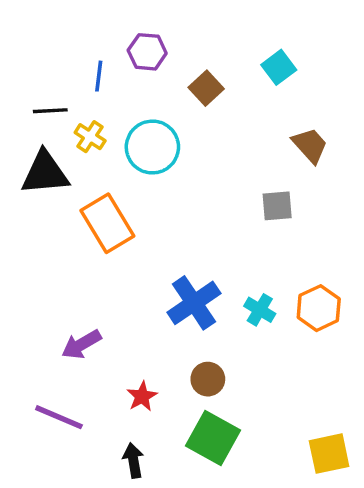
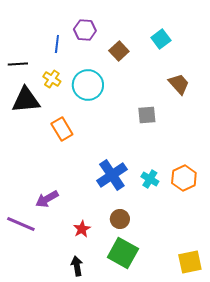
black line: (50, 111) -> (18, 64), moved
gray square: (277, 206) -> (147, 115), moved
orange rectangle: (107, 223) -> (62, 129), size x0.7
purple line: (59, 417) -> (21, 224), moved

